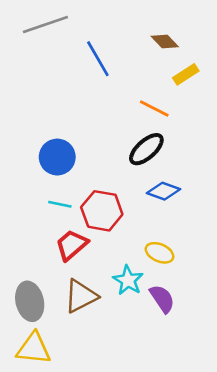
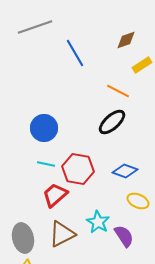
brown diamond: (165, 42) -> (126, 40), turned -65
blue diamond: (163, 191) -> (125, 171), moved
yellow ellipse: (160, 253) -> (138, 201), moved

